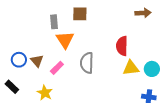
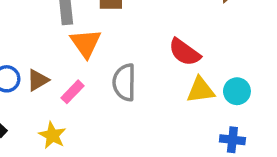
red semicircle: (122, 46) -> (184, 52), turned -54
brown triangle: (37, 61) -> (38, 80), turned 40

